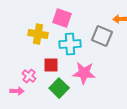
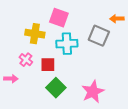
pink star: (84, 73) -> (93, 92), moved, turned -30
pink cross: (29, 76) -> (26, 60), moved
pink arrow: (17, 91) -> (11, 79), moved

